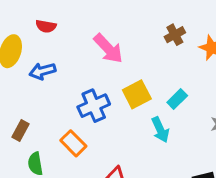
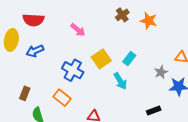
red semicircle: (46, 26) -> (33, 20), size x1.5
pink arrow: (108, 48) -> (78, 30), size x0.7
blue cross: (94, 106) -> (73, 70), turned -30

